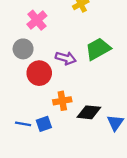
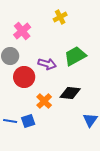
orange cross: (62, 101) -> (44, 101), turned -35
black diamond: (89, 112) -> (70, 93), moved

